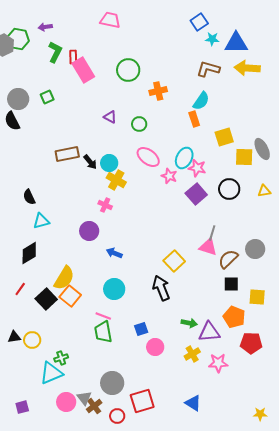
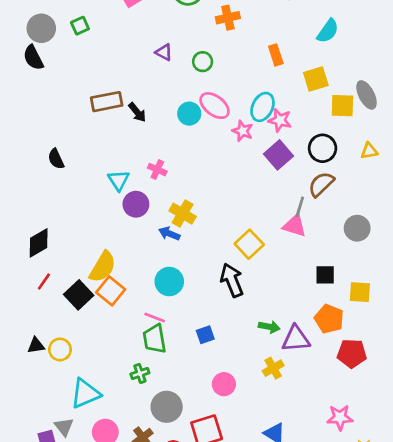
cyan semicircle: (201, 101) -> (328, 31), moved
cyan circle: (109, 163) -> (189, 114), moved
yellow cross: (116, 180) -> (183, 214), moved
cyan triangle: (41, 221) -> (119, 180), moved, turned -48
black diamond: (29, 253) -> (39, 243), moved
brown semicircle: (228, 259) -> (321, 184), moved
pink circle: (155, 347) -> (224, 384), moved
green cross: (61, 358) -> (140, 373), moved
pink star: (218, 363) -> (340, 417), moved
gray triangle: (84, 398) -> (64, 427), moved

